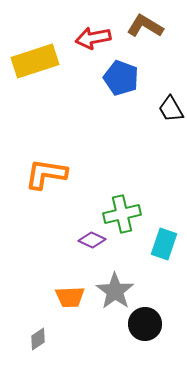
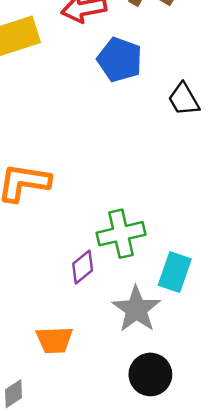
purple diamond: (92, 240) -> (83, 267), turned -64
gray star: (115, 291) -> (136, 309), moved

